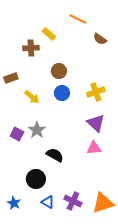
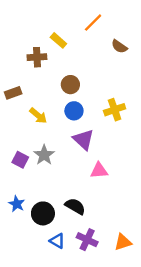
orange line: (78, 19) -> (93, 23), turned -72
purple triangle: (96, 123) -> (84, 139), moved
pink triangle: (94, 148) -> (99, 170), moved
black semicircle: (55, 155) -> (75, 206), moved
blue star: (14, 203) -> (17, 204), moved
orange triangle: (103, 203) -> (123, 242), size x0.7

